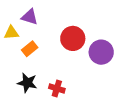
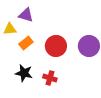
red circle: (73, 38) -> (56, 46), moved

